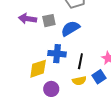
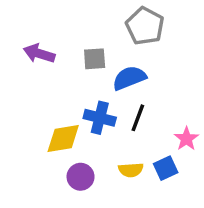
purple arrow: (27, 19) -> (39, 53), moved
black line: (80, 61) -> (138, 118), moved

